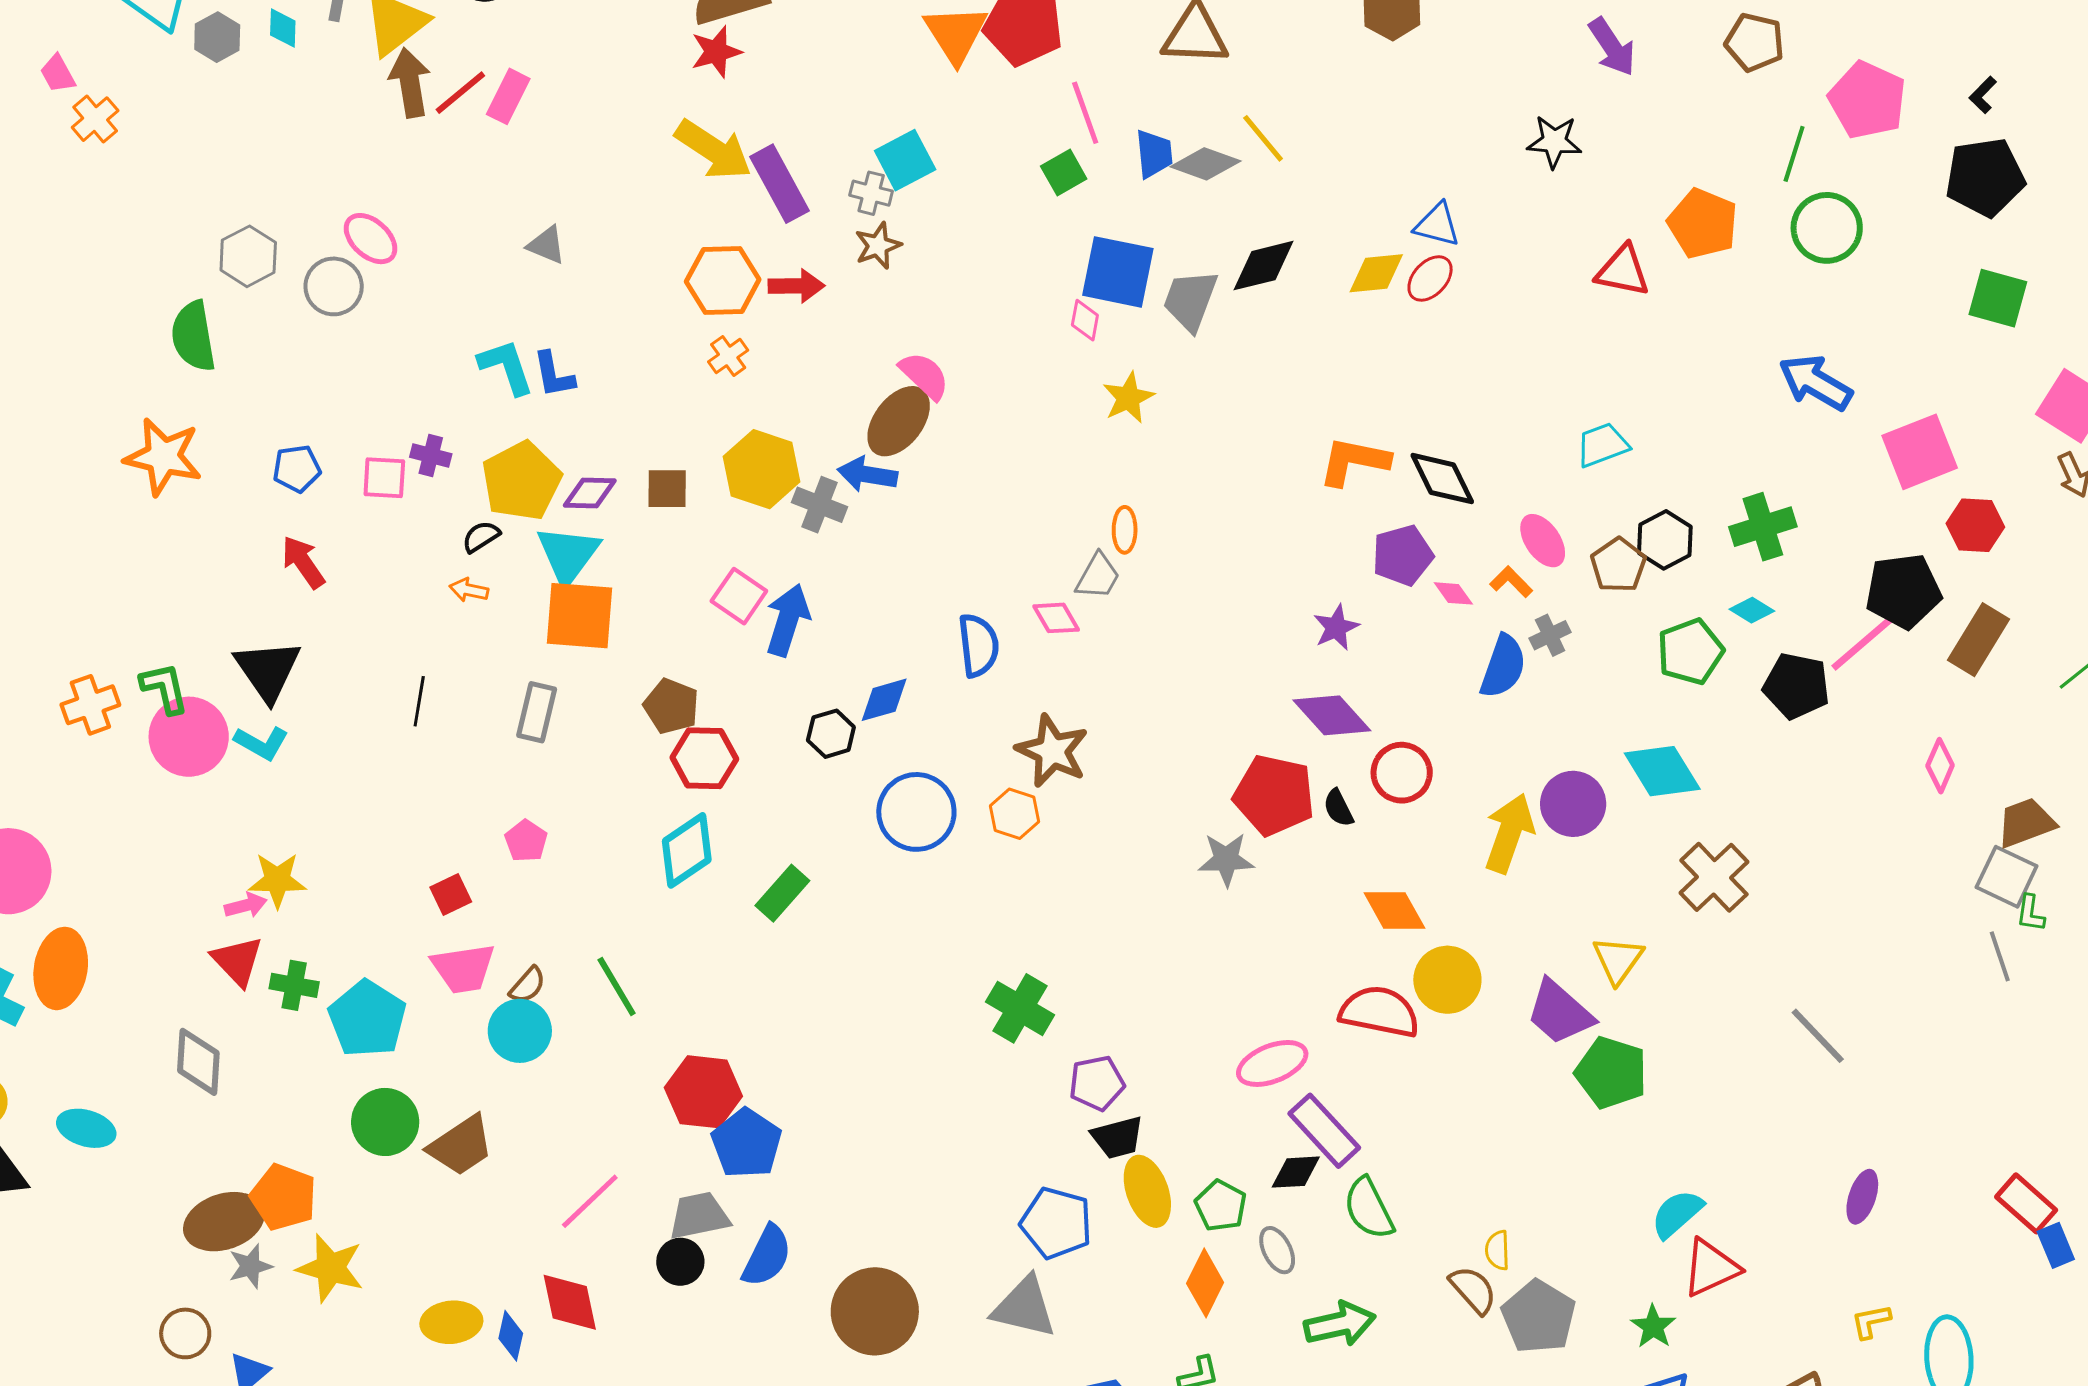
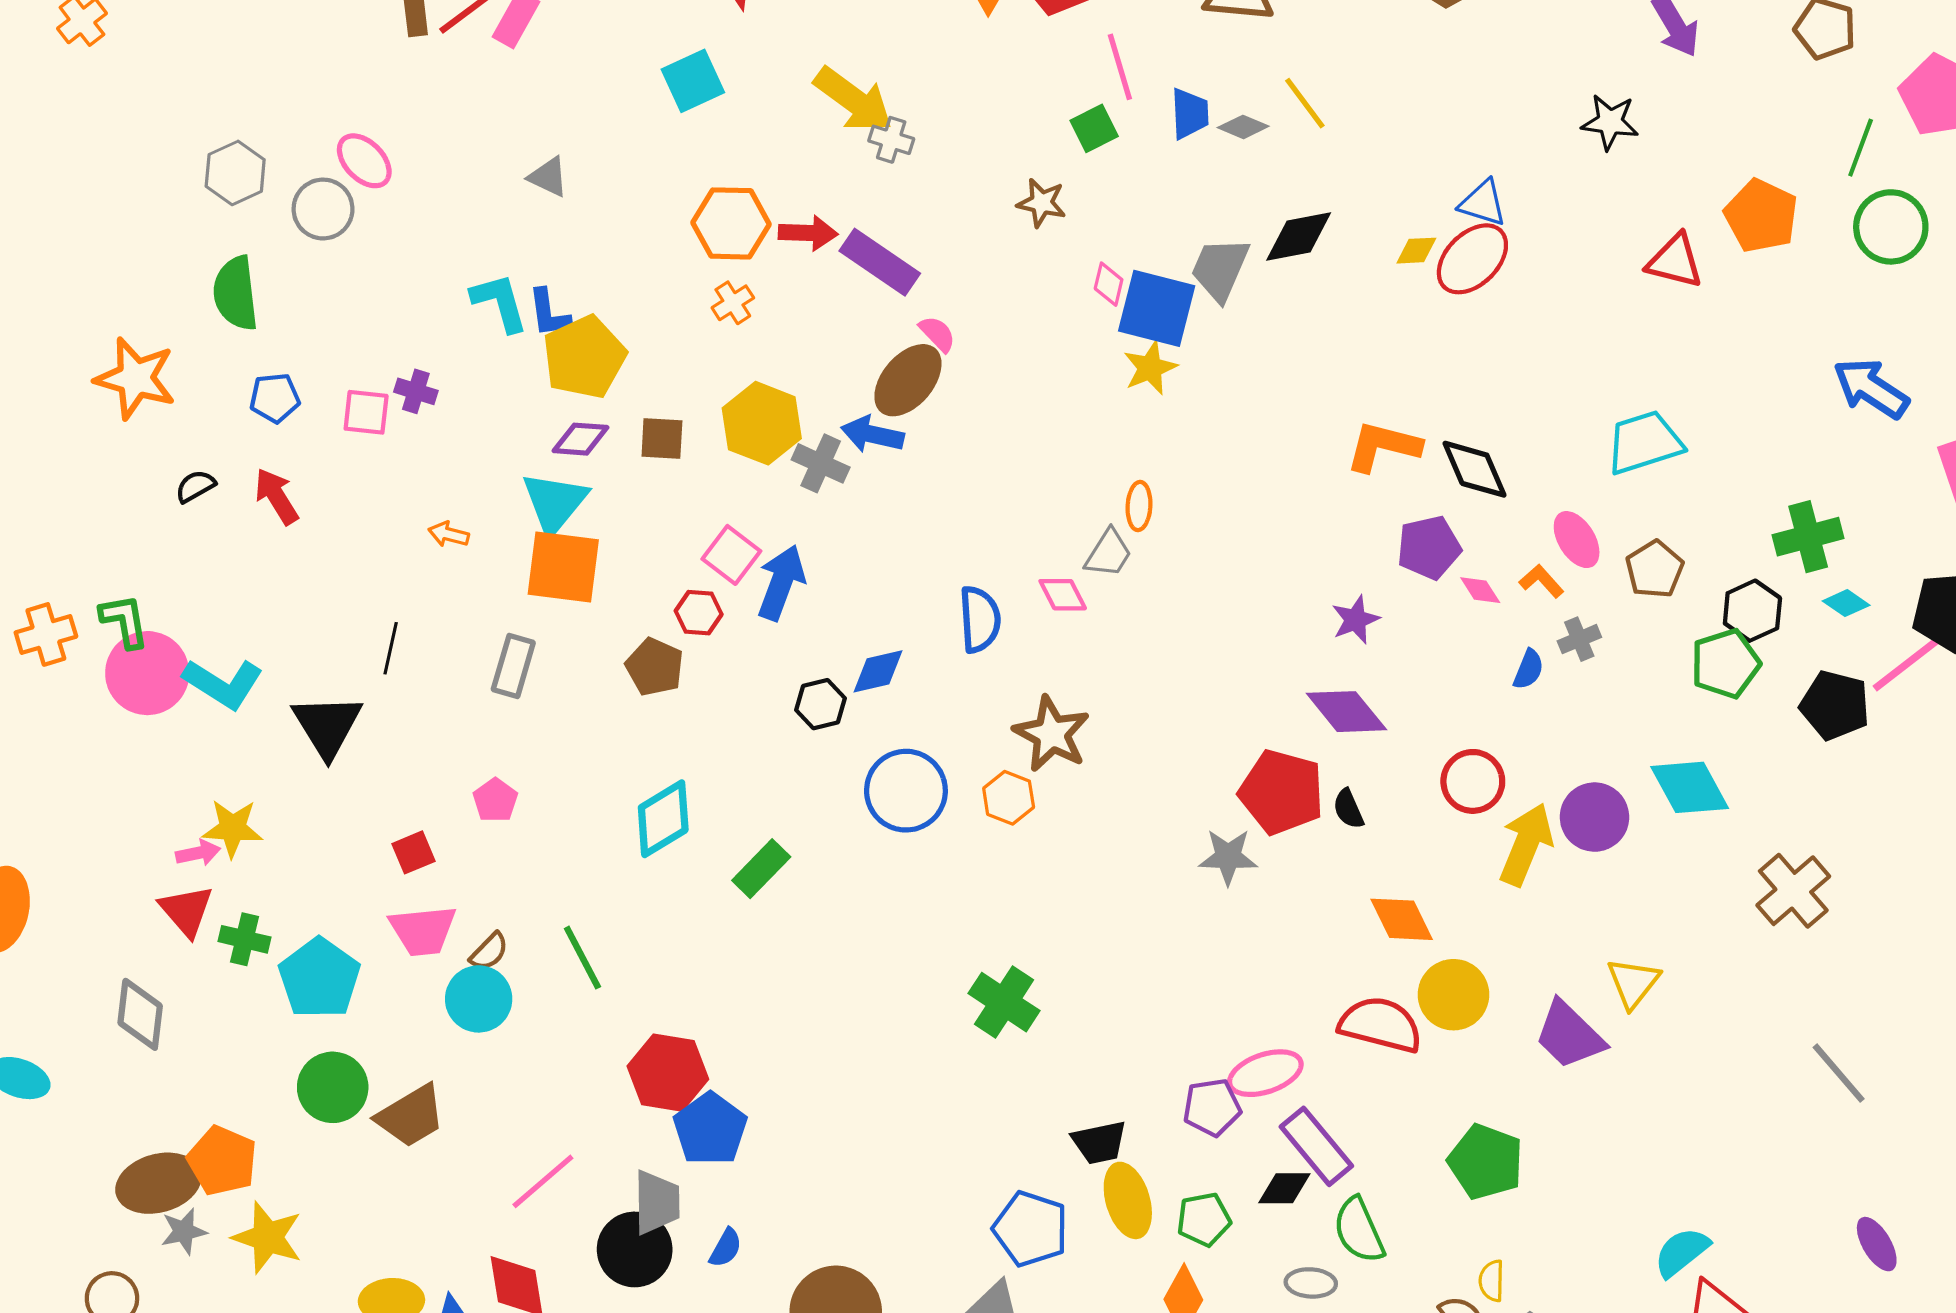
yellow arrow: (713, 150) -> (853, 100), moved
cyan square: (905, 160) -> (693, 81), moved
gray diamond: (1205, 164) -> (1243, 127), size x0.7
purple rectangle: (779, 184) -> (880, 262), moved, turned -30
brown star: (878, 246) -> (1042, 203), moved, turned 30
blue square: (1118, 272) -> (1157, 308), moved
yellow diamond: (1376, 273) -> (1416, 251), size x0.7
red ellipse: (1430, 278) -> (1472, 259), size x1.5
green semicircle: (193, 336) -> (236, 293), moved
pink semicircle: (924, 376) -> (937, 334), size x0.7
cyan trapezoid: (1602, 445) -> (1644, 443), size x1.4
yellow pentagon: (521, 481) -> (584, 357), moved
black semicircle: (481, 537) -> (195, 486), moved
black hexagon: (1665, 540) -> (1752, 611), moved
cyan diamond: (1752, 610) -> (1846, 603), moved
blue semicircle: (1503, 666) -> (1528, 669), size x0.6
black triangle: (268, 670) -> (327, 726), moved
cyan L-shape: (261, 743) -> (223, 684), size x1.4
red hexagon: (704, 758) -> (699, 613), moved, size x0.7
red circle: (1402, 773) -> (1473, 781), moved
brown cross: (1714, 877) -> (1793, 891), moved
green pentagon: (1611, 1073) -> (1486, 1162), moved
purple pentagon: (1097, 1083) -> (1212, 1107), moved
purple ellipse: (1862, 1197) -> (1877, 1244), turned -52
green pentagon: (1221, 1206) -> (1204, 1219), turned 30
gray trapezoid: (699, 1216) -> (657, 1202), turned 98
gray ellipse: (1277, 1250) -> (1311, 1283), moved, turned -63
blue semicircle: (767, 1256) -> (726, 1248), size x0.6
black circle: (680, 1262) -> (635, 1249), size x1.5

